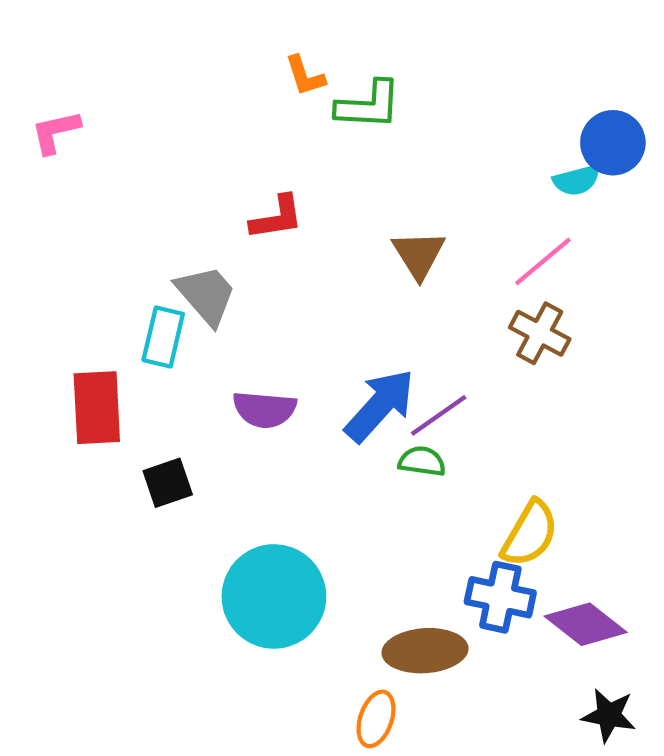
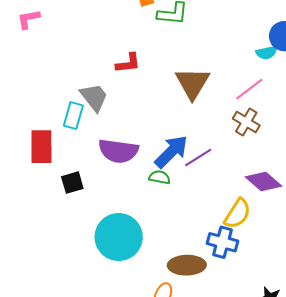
brown triangle: (419, 255) -> (193, 83), size x1.4
purple semicircle: (264, 409) -> (118, 151), size x1.4
green semicircle: (422, 461) -> (160, 177), moved
purple diamond: (586, 624) -> (263, 182), moved

